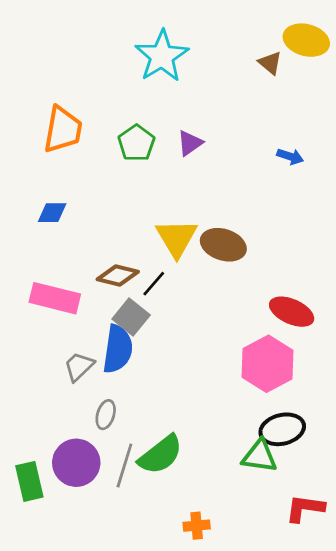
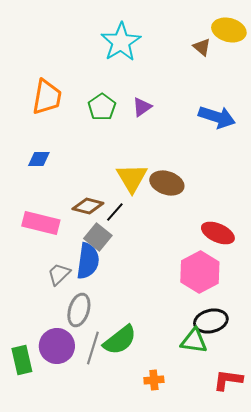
blue arrow: (290, 156) -> (217, 117), size x1.8
gray ellipse: (106, 415) -> (79, 310), size x1.5
orange cross: (197, 526) -> (154, 380), moved

